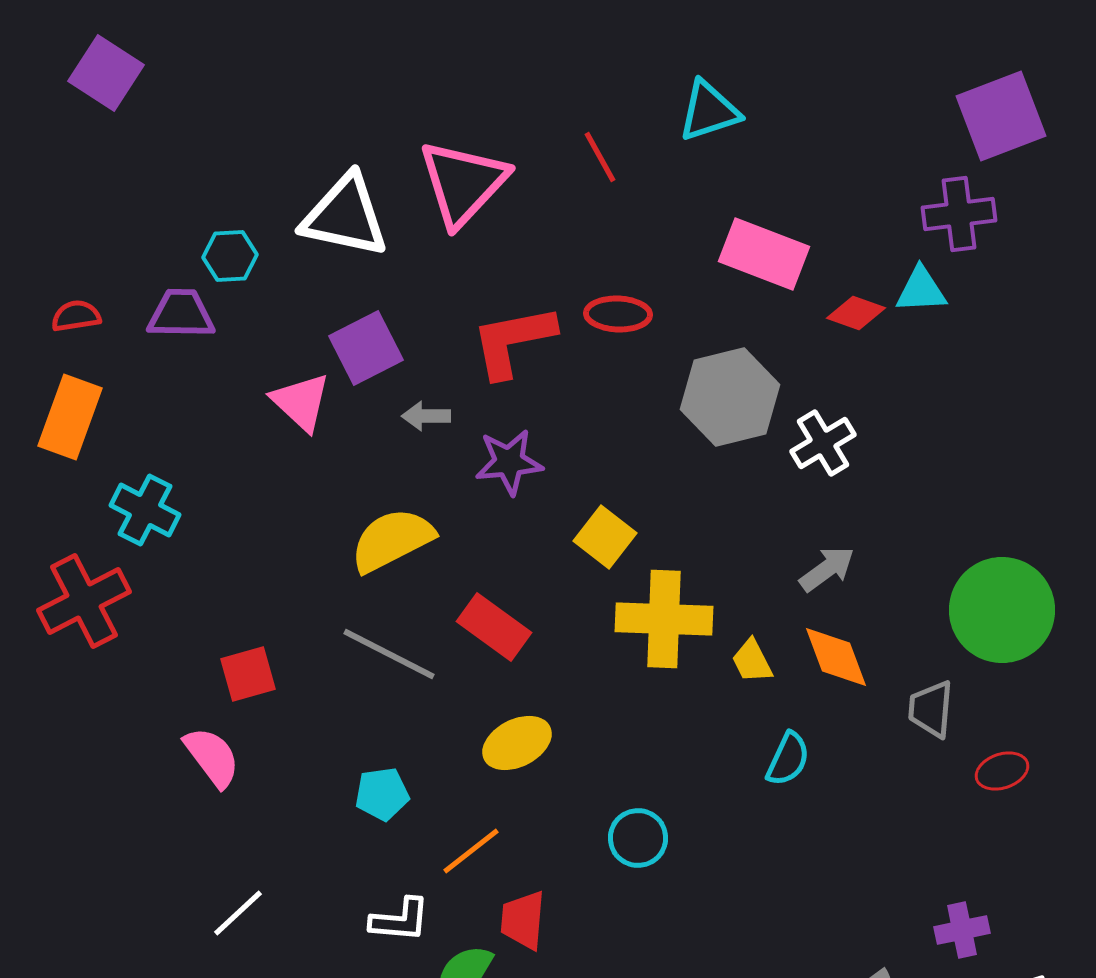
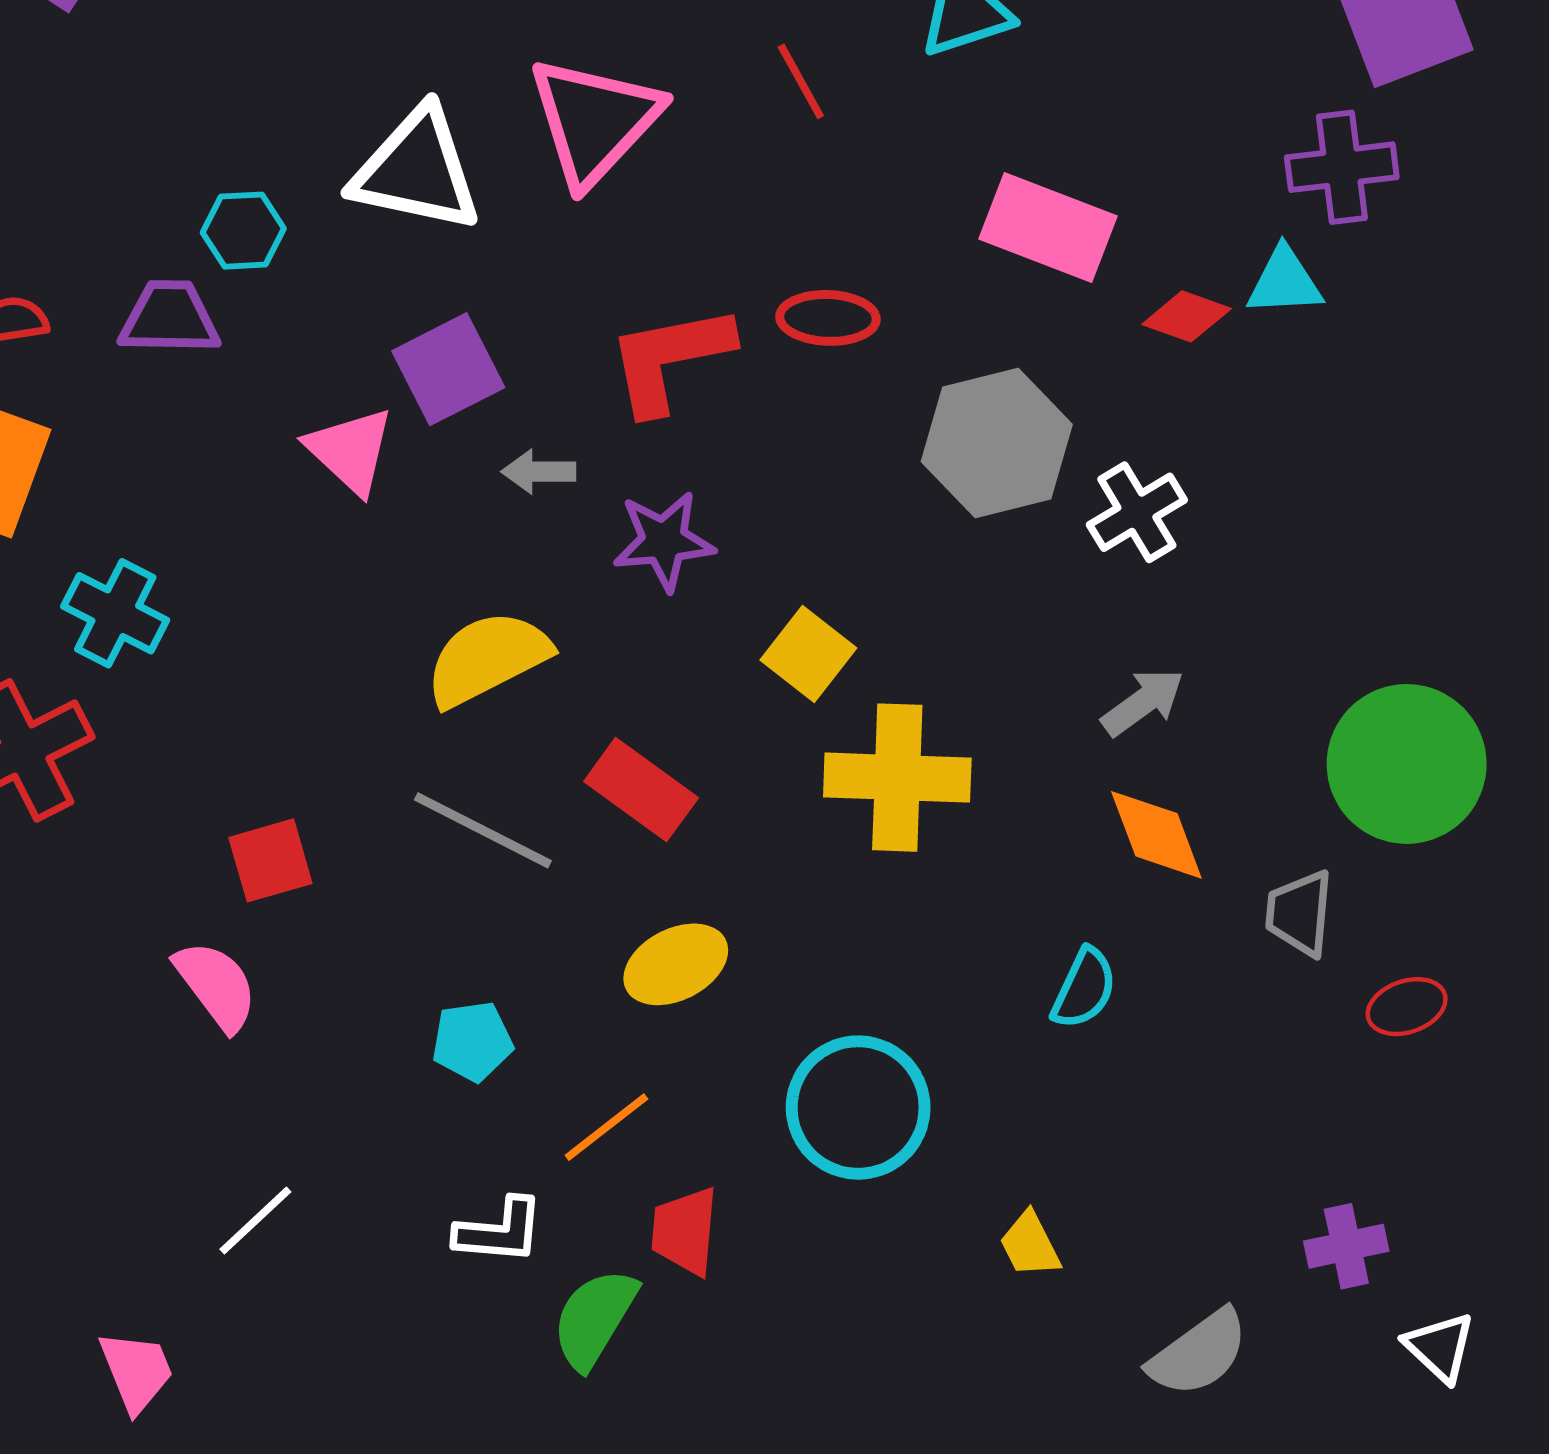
yellow trapezoid: (752, 661) -> (1030, 1245), moved
cyan circle: (638, 838) -> (858, 1108), size x1.6

